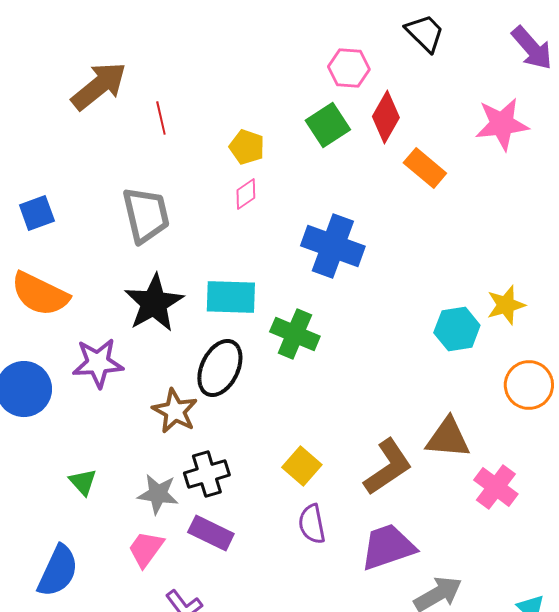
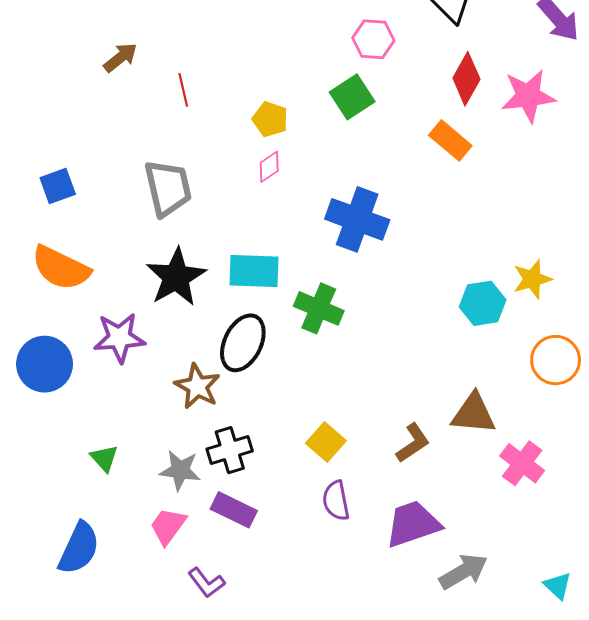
brown arrow: (99, 86) -> (120, 57), size x0.6
red diamond: (386, 117) -> (466, 79), moved
brown L-shape: (388, 467) -> (413, 443), size x0.7

